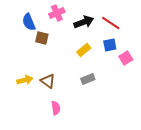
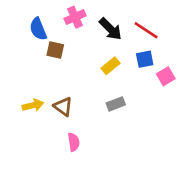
black arrow: (84, 22) -> (110, 29), turned 66

